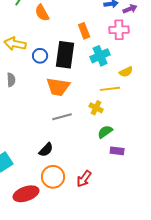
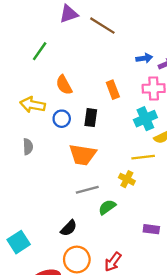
orange semicircle: (42, 13) -> (64, 85), moved
black rectangle: (65, 55) -> (91, 118), size x0.6
cyan cross: (100, 56) -> (145, 119), moved
green semicircle: (105, 132) -> (107, 207), moved

